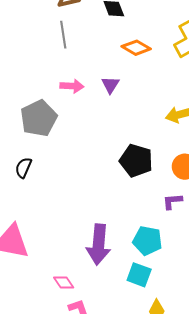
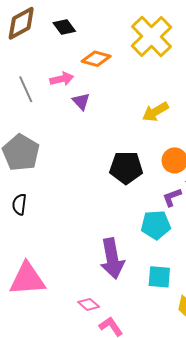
gray line: (63, 35) -> (26, 89), moved
pink arrow: (72, 86) -> (62, 79), moved
cyan pentagon: (147, 241) -> (156, 225), moved

